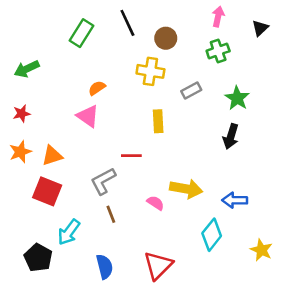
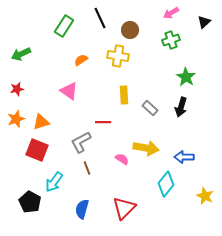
pink arrow: (218, 17) -> (171, 13), turned -133
orange semicircle: (97, 88) -> (81, 60), moved
gray rectangle: (191, 91) -> (150, 108), moved, turned 70
blue semicircle: (104, 267) -> (82, 209), turned -150

